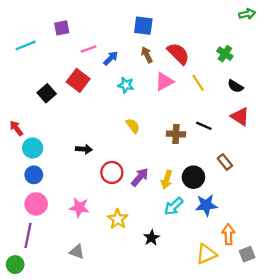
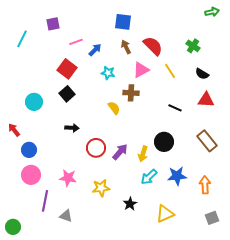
cyan line: (26, 45) -> (22, 39), turned -42
black square: (47, 93) -> (67, 94), moved
red triangle: (240, 117) -> (206, 100), turned -30
red arrow: (16, 128) -> (14, 130), moved
brown cross: (176, 134) -> (131, 93), moved
cyan circle: (33, 148) -> (34, 102), moved
brown rectangle: (225, 162) -> (207, 141), moved, size x1.5
black circle: (193, 177) -> (164, 142), moved
yellow star: (118, 219) -> (101, 188), turned 30
orange arrow: (228, 234) -> (205, 185), moved
purple line: (28, 235) -> (45, 201), moved
yellow triangle: (206, 254) -> (165, 214), moved

